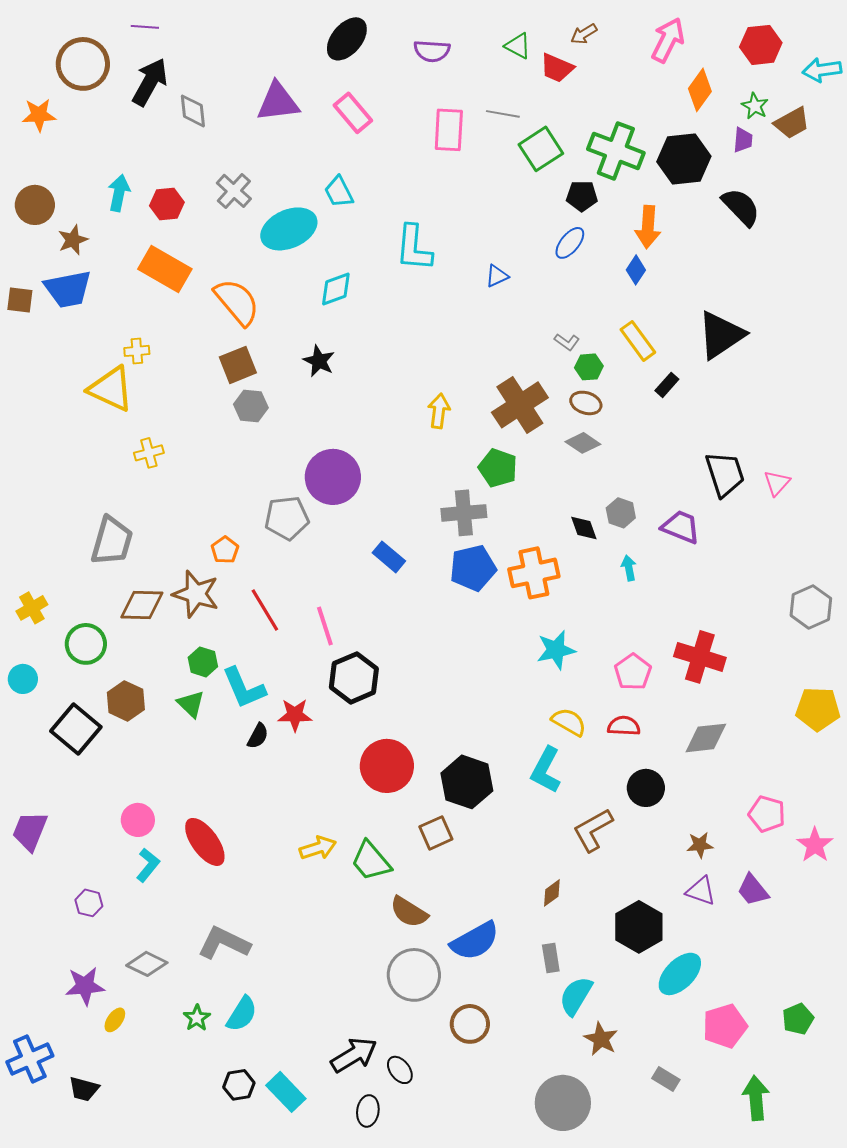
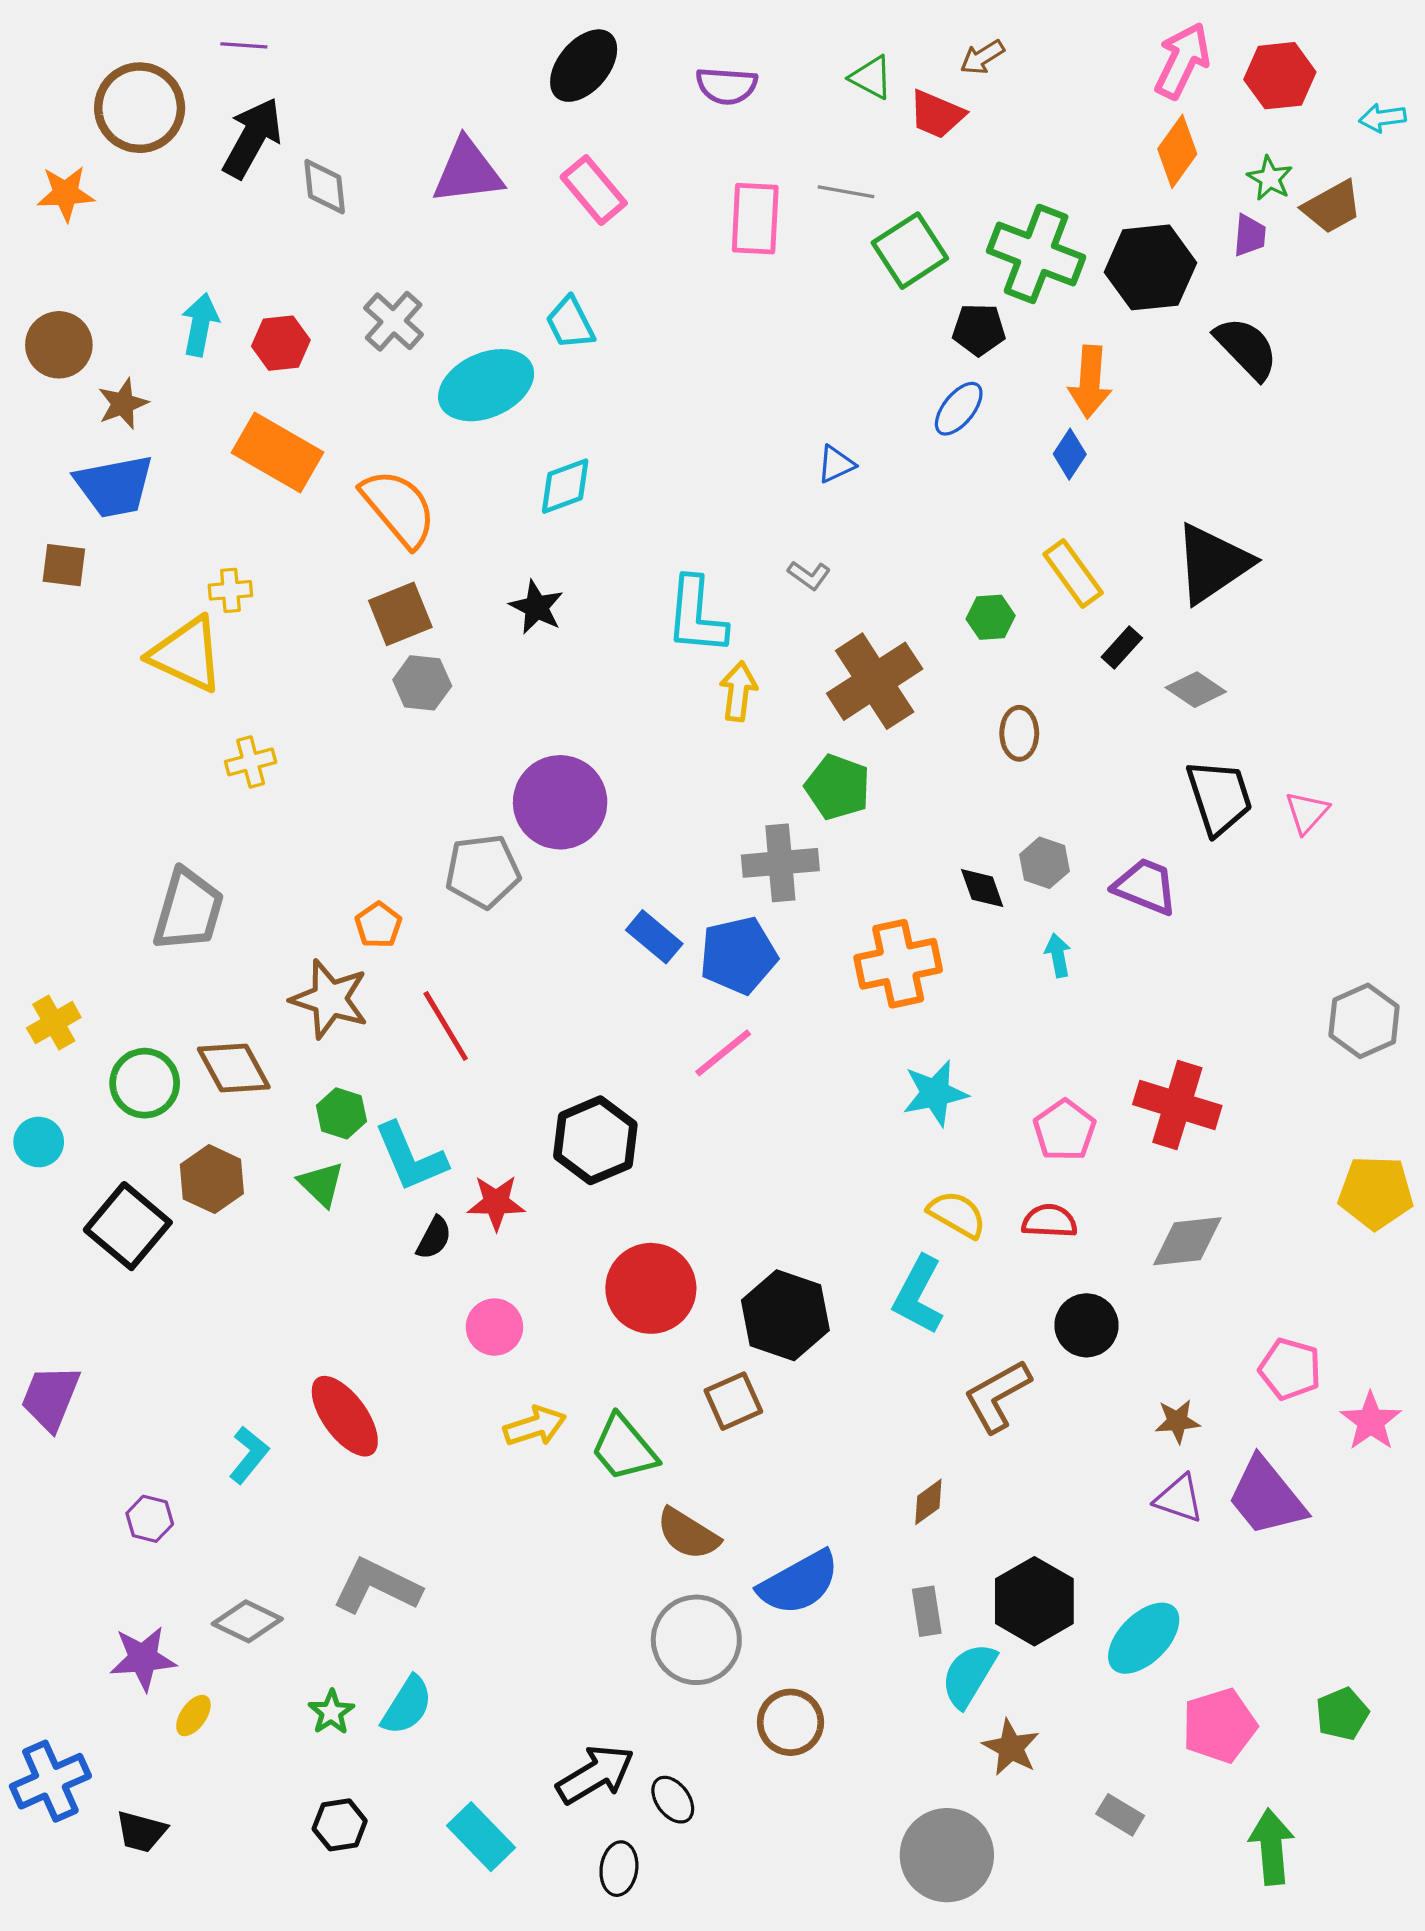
pink arrow: (668, 40) -> (1182, 61), moved
cyan arrow: (822, 70) -> (1383, 118), size x0.7
cyan L-shape: (414, 248) -> (696, 616), moved
brown square: (20, 300) -> (64, 565), moved
gray L-shape: (567, 342) -> (809, 575), moved
brown ellipse: (586, 403) -> (1019, 733), moved, turned 72
gray diamond: (583, 443) -> (1196, 690), moved
blue pentagon: (473, 568) -> (738, 955), moved
brown diamond: (142, 605) -> (234, 1068), moved, turned 60
pink line: (325, 626) -> (723, 1053), moved, turned 69
pink circle: (138, 820) -> (494, 1327), moved
purple trapezoid: (753, 890) -> (1266, 1497), size x1.5
black hexagon: (639, 927) -> (1034, 1601), moved
black hexagon: (239, 1085) -> (340, 1825), moved

